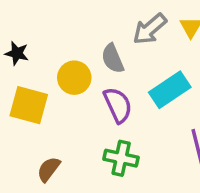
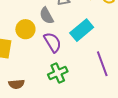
green cross: (121, 158) -> (58, 73), turned -30
brown semicircle: (49, 169) -> (16, 84), turned -126

